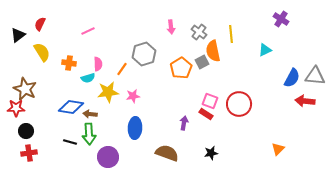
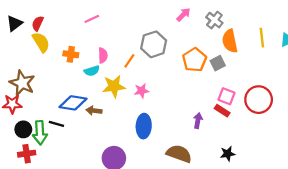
red semicircle: (40, 24) -> (38, 23), moved
pink arrow: (171, 27) -> (183, 15), turned -128
yellow line: (231, 34) -> (262, 38), moved
gray square: (202, 62) -> (218, 63), moved
green arrow: (89, 134) -> (40, 133), moved
black line: (70, 142) -> (56, 124), moved

